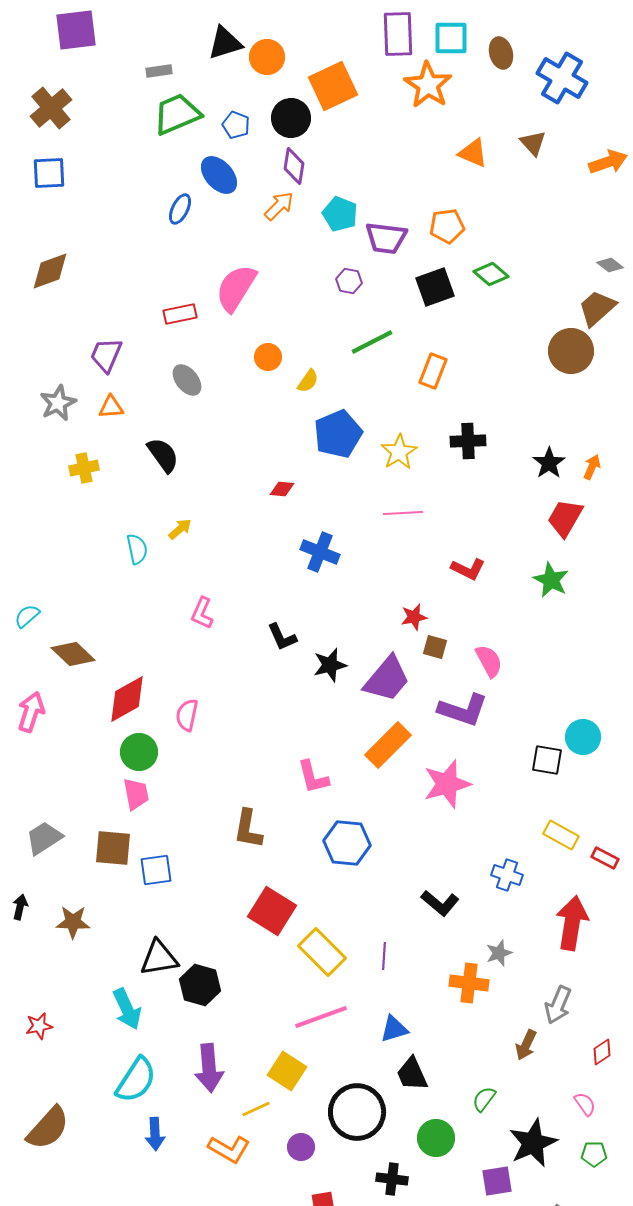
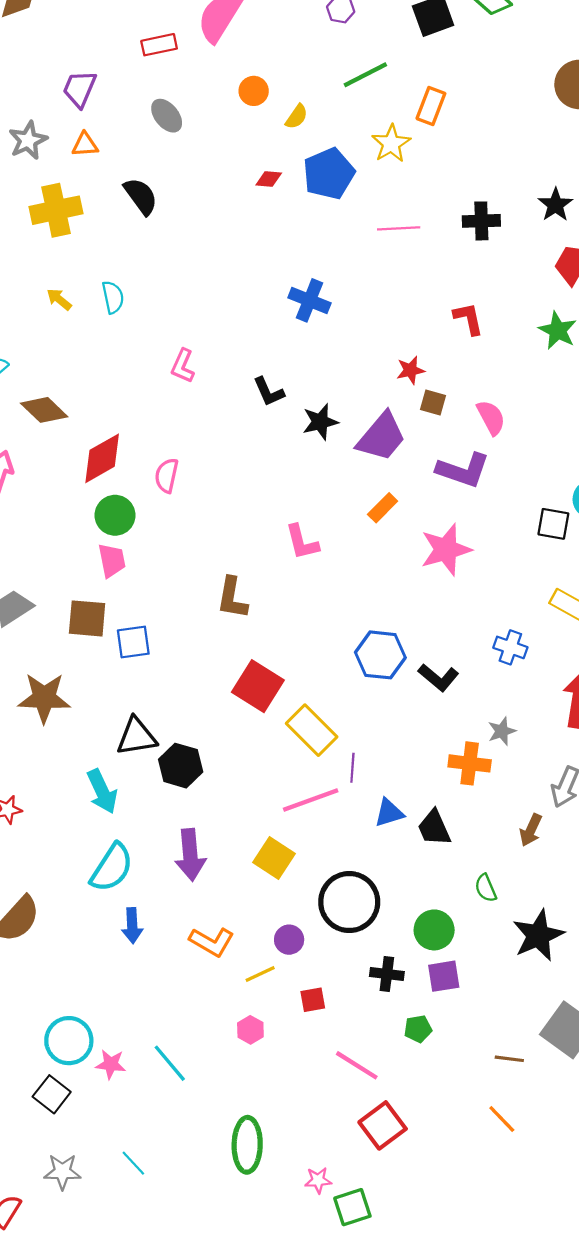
black cross: (468, 441) -> (481, 221), moved
yellow star: (399, 452) -> (391, 144), moved
yellow cross: (84, 468) -> (56, 210), size x1.6
red diamond: (282, 489) -> (269, 179), moved
pink line: (403, 513) -> (399, 228), moved
yellow arrow: (180, 529) -> (59, 299), moved, turned -100
red L-shape: (468, 569) -> (468, 319), turned -128
orange rectangle: (388, 745) -> (383, 508), size x0.6
blue hexagon: (347, 843) -> (380, 655), moved
brown star: (73, 922) -> (44, 698), size x1.4
purple line: (384, 956) -> (352, 768), moved
black trapezoid: (412, 1074) -> (434, 828), moved
green semicircle: (484, 1099) -> (486, 888), turned -60
yellow line: (256, 1109) -> (260, 974), moved
purple square: (497, 1181) -> (444, 976), moved

